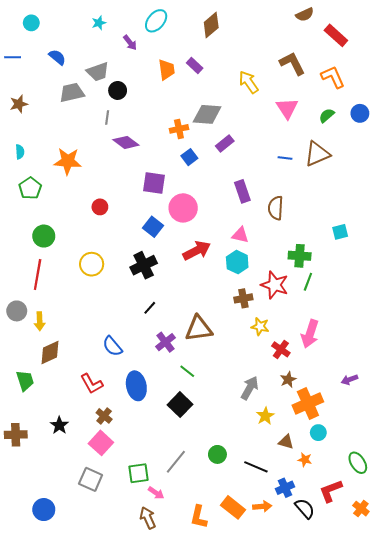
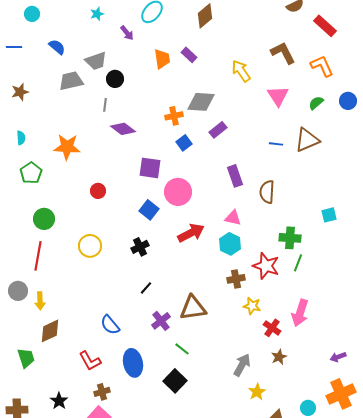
black cross: (144, 265) -> (140, 247), size x0.7
orange cross: (308, 403) -> (341, 394), moved
brown cross: (104, 416) -> (102, 392), turned 35

